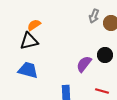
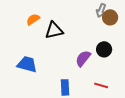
gray arrow: (94, 16) -> (101, 10), moved
black triangle: (29, 41) -> (54, 30), moved

